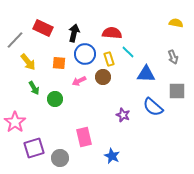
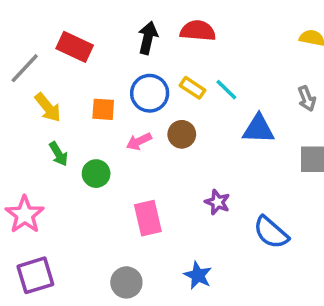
black arrow: (74, 33) -> (148, 38), moved
red semicircle: (112, 33) -> (198, 31), moved
yellow rectangle: (109, 59) -> (192, 88), moved, turned -40
blue semicircle: (153, 107) -> (271, 232), moved
pink rectangle: (84, 137) -> (148, 218), moved
purple square: (34, 148) -> (35, 275), moved
gray circle: (60, 158) -> (126, 282), moved

